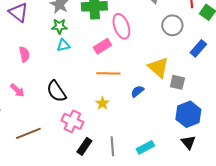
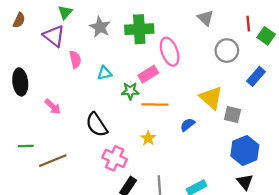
green star: (59, 26) -> (130, 91), moved
pink semicircle: (24, 54) -> (75, 60), moved
pink arrow: (17, 90) -> (53, 107), moved
brown line: (28, 133) -> (53, 161), moved

